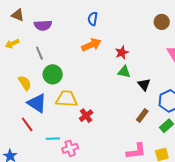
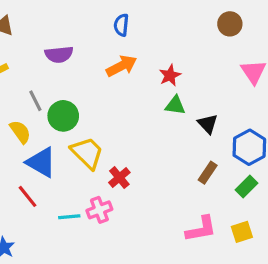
purple semicircle: (43, 25) -> (59, 54), moved
gray line: (39, 53) -> (35, 101), moved
yellow trapezoid: (66, 99) -> (87, 153), turned 45
pink cross: (70, 148) -> (99, 210), moved

